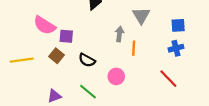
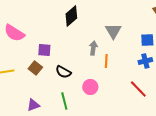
pink semicircle: (45, 25) -> (14, 33), moved
green line: (88, 92) -> (64, 101), turned 36

